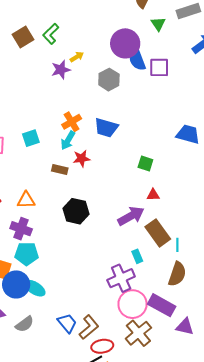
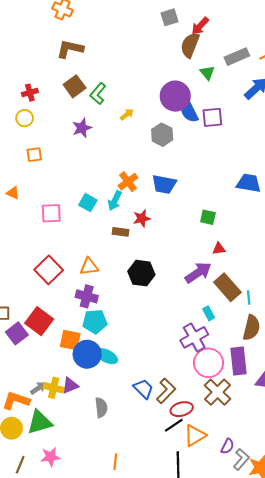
brown square: (23, 37) -> (75, 86), moved
purple star: (61, 70) -> (82, 128), moved
cyan square: (31, 138) -> (88, 203), turned -36
cyan arrow: (68, 140) -> (115, 201), moved
purple rectangle: (162, 305) -> (239, 361), turned 60
gray semicircle: (25, 324) -> (101, 407), moved, turned -54

